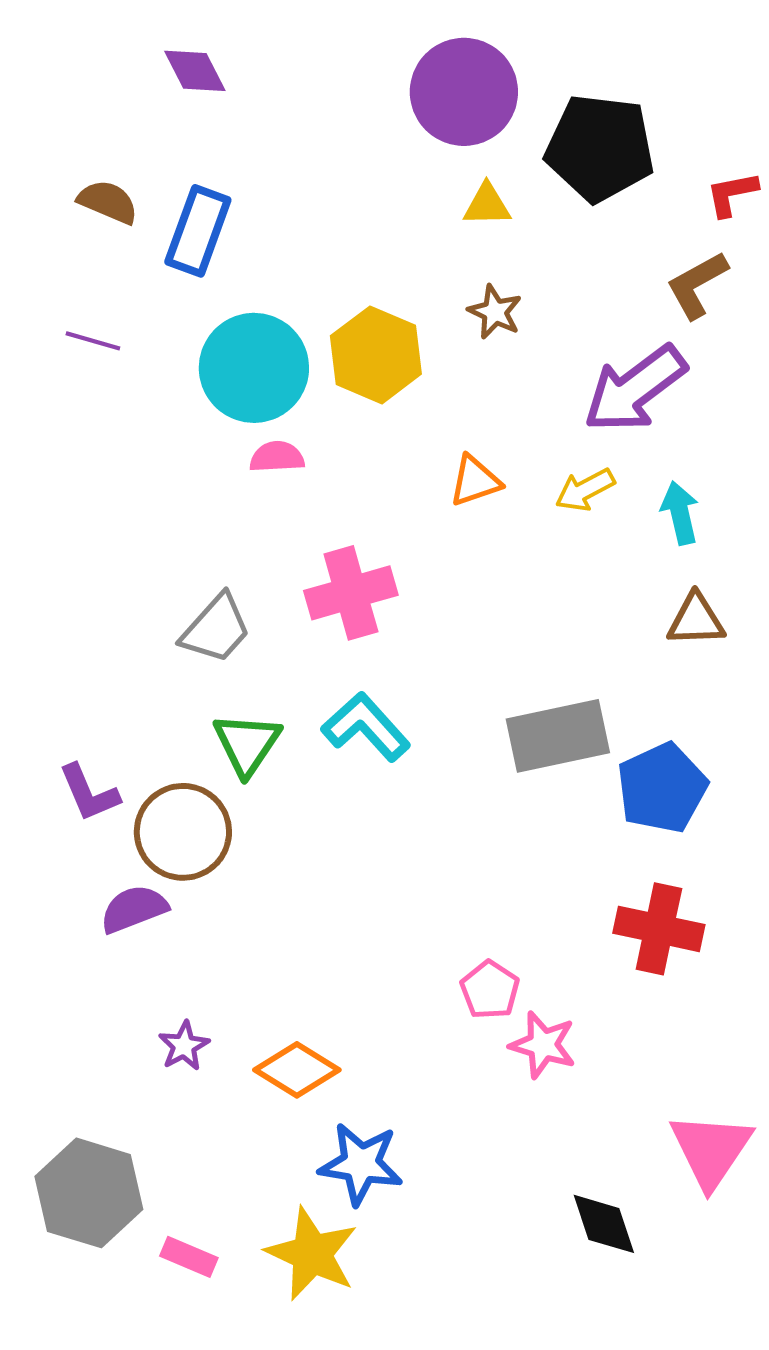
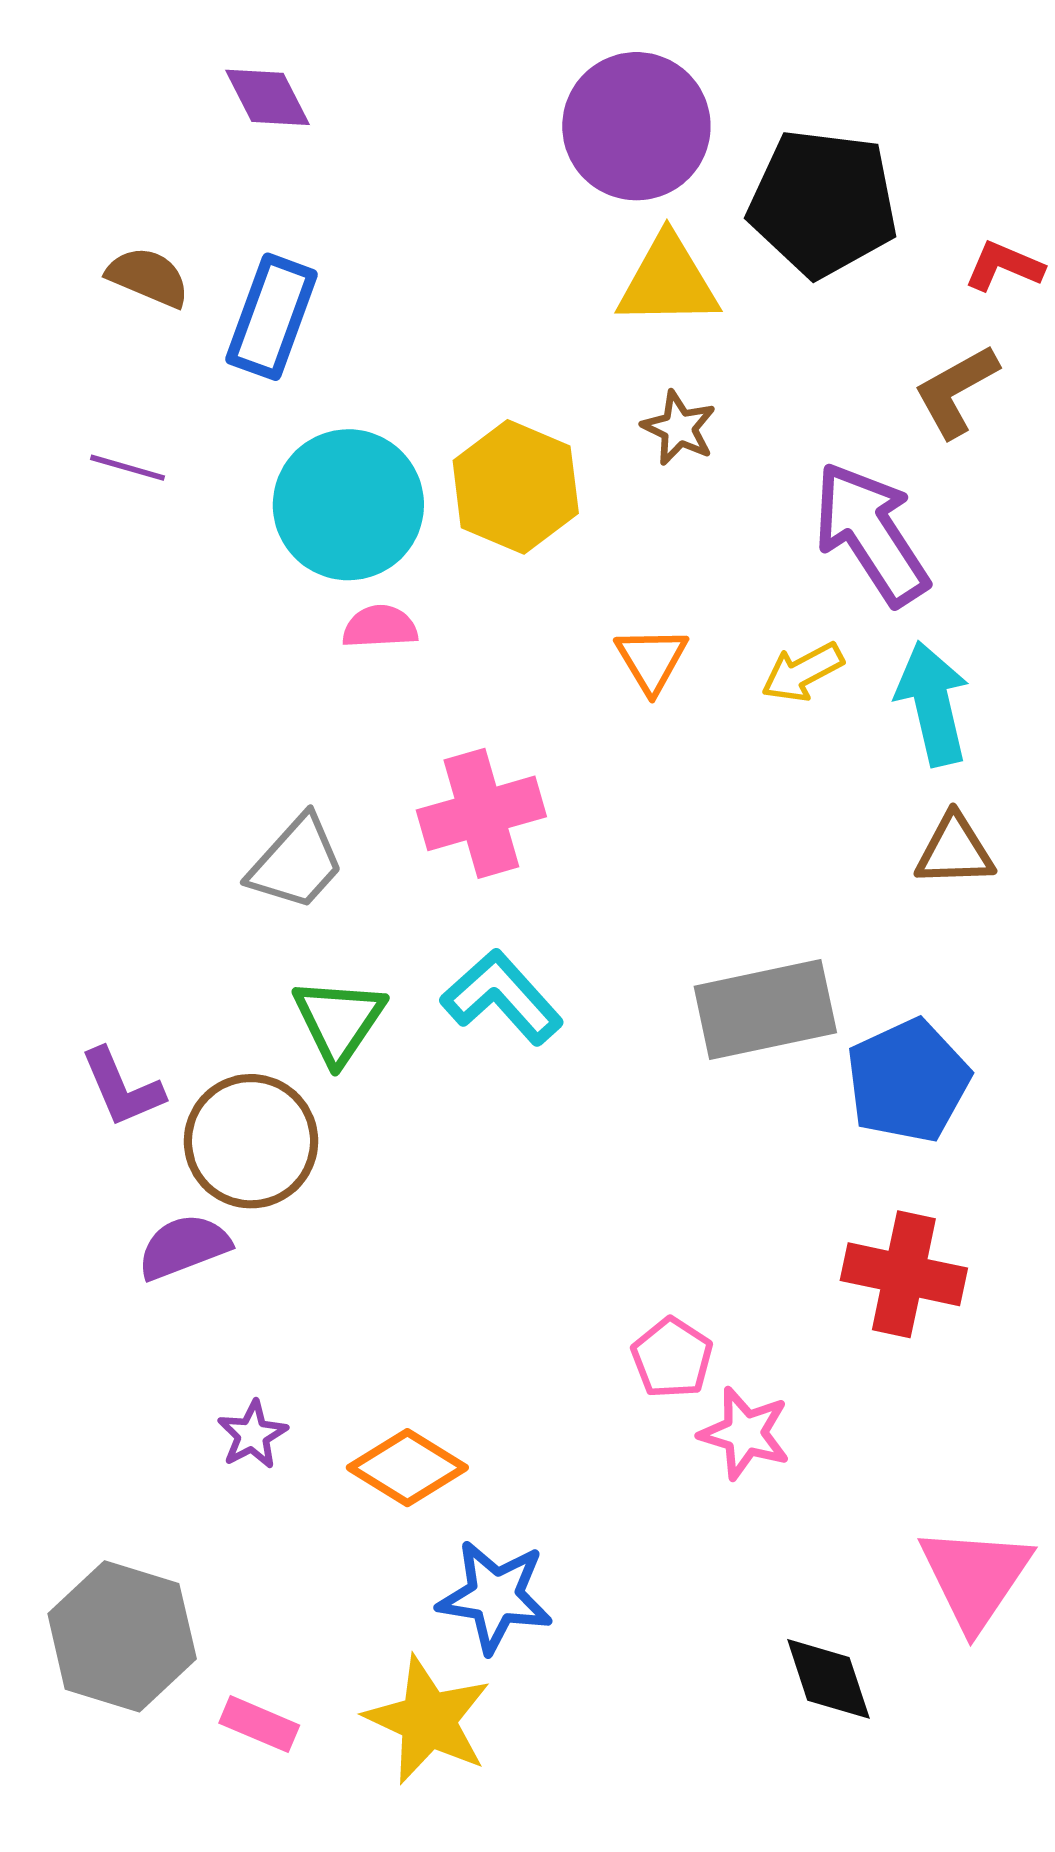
red L-shape: (732, 194) -> (1004, 266), turned 34
yellow triangle: (487, 205) -> (668, 281), size x1.6
purple arrow: (635, 389) -> (871, 534), turned 94
orange triangle: (475, 481) -> (652, 660), turned -42
cyan arrow: (680, 513) -> (933, 704), size x1.4

